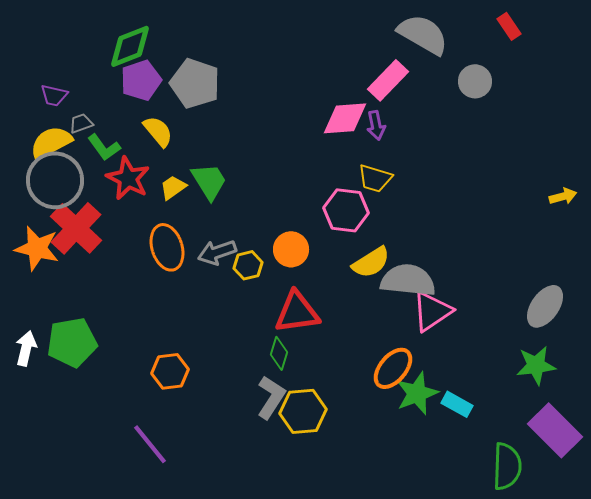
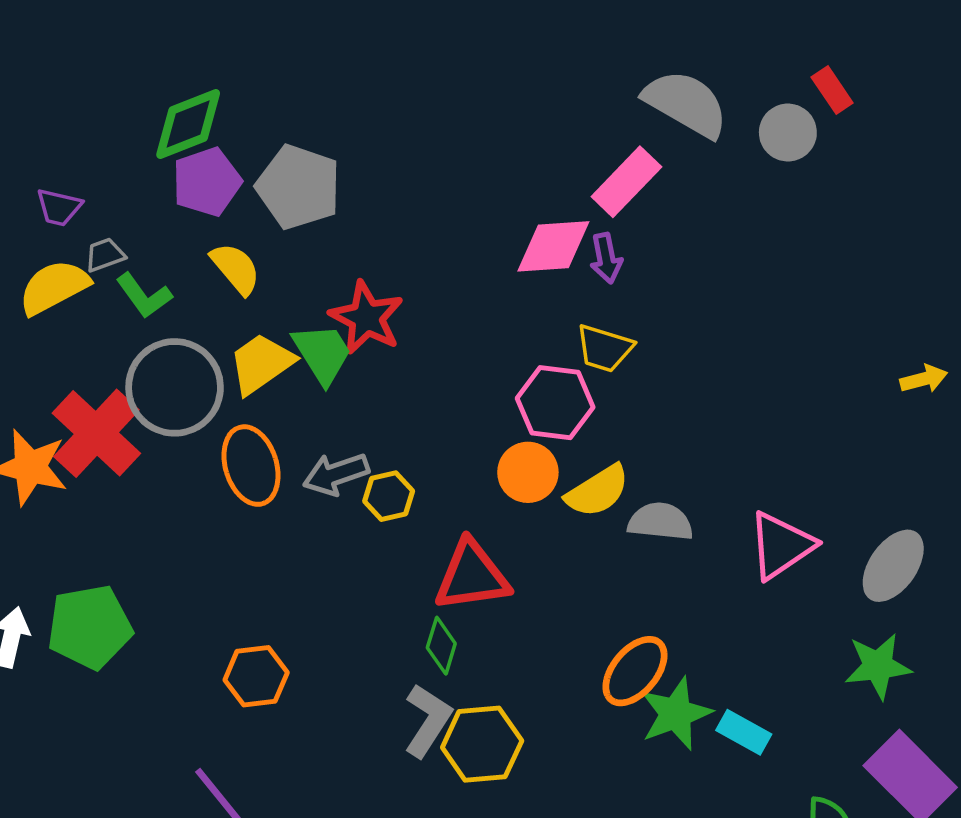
gray circle: (475, 81) -> (788, 133), moved
red star: (128, 178) -> (367, 318), moved
gray circle: (55, 180) -> (175, 387), moved
yellow trapezoid: (173, 187) -> (261, 364), size x1.5
orange circle: (291, 249) -> (528, 472), moved
gray semicircle: (408, 280) -> (660, 522), size x0.7
pink triangle: (432, 311) -> (781, 545), moved

